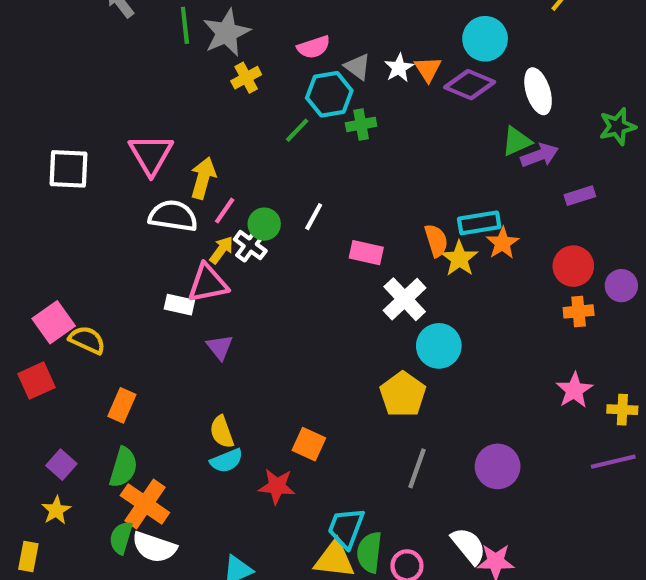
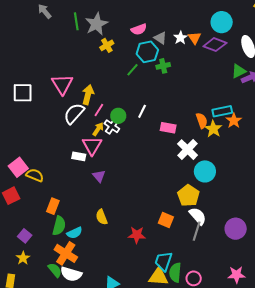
white semicircle: (173, 216) -> (74, 114), turned -55
pink triangle: (208, 283) -> (92, 146), turned -45
orange square: (309, 444) -> (166, 220), moved
cyan semicircle: (227, 461) -> (75, 233), moved
green semicircle: (123, 467) -> (59, 226), moved
red star: (277, 486) -> (137, 235), moved
green semicircle: (121, 538) -> (55, 270), turned 126
white semicircle: (468, 546) -> (198, 216), moved

